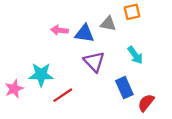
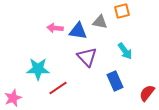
pink star: (14, 89) -> (13, 98), moved
red semicircle: (146, 103) -> (147, 93), moved

